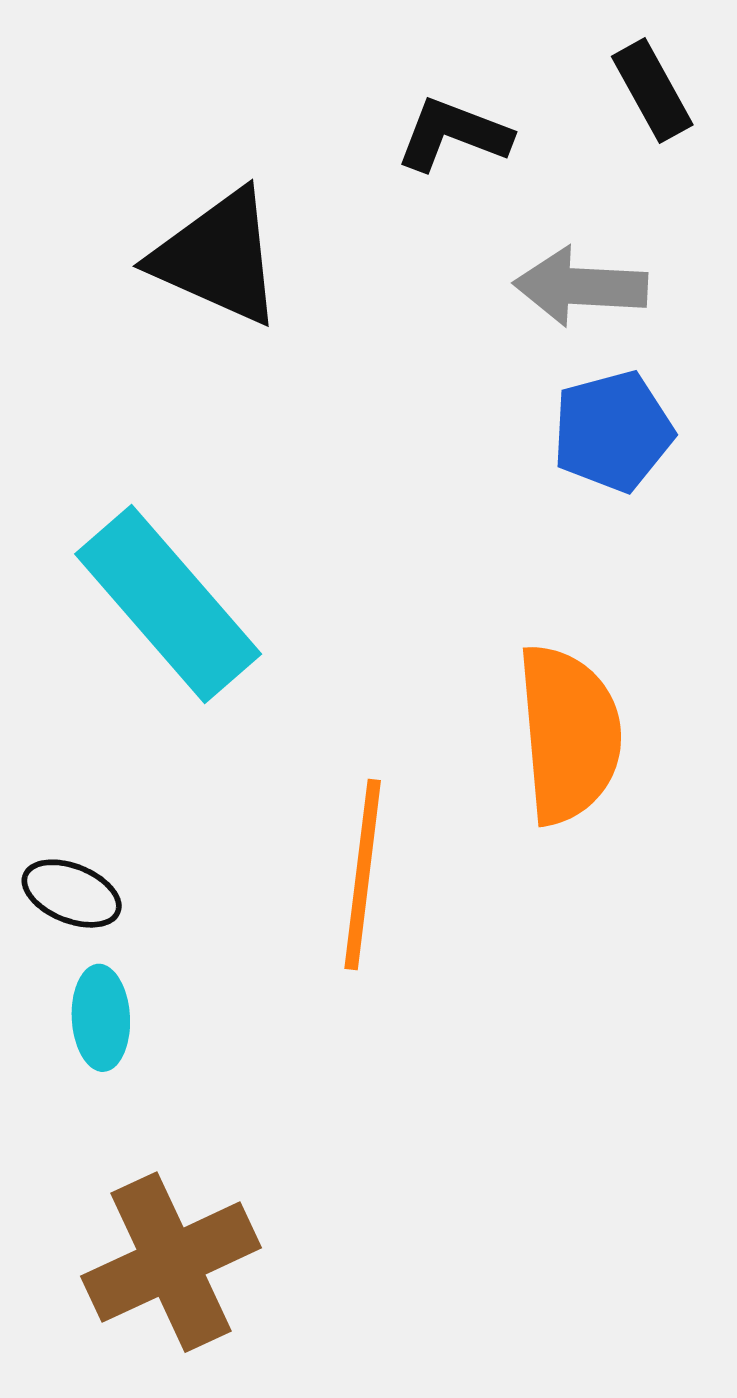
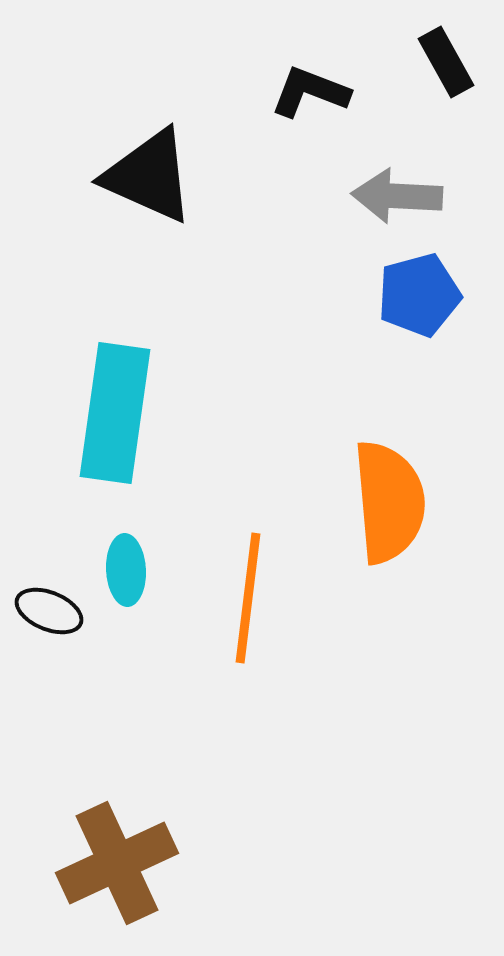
cyan rectangle: (168, 604) -> (115, 413), turned 49
cyan ellipse: (101, 1018) -> (126, 570), moved

